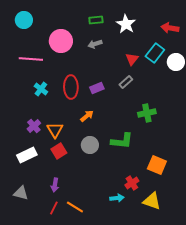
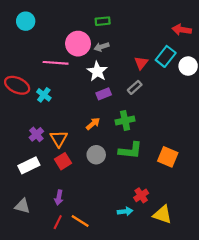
white star: (126, 24) -> (97, 71), moved
pink circle: (61, 41) -> (78, 44), moved
pink line: (31, 59) -> (56, 63), moved
red ellipse: (71, 87) -> (17, 85), moved, turned -65
green cross: (147, 113) -> (125, 121), moved
orange square: (157, 165) -> (168, 157), moved

